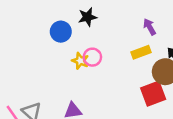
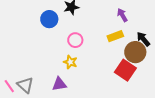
yellow star: (80, 61) -> (70, 62), moved
red square: (153, 94) -> (125, 70), turned -35

